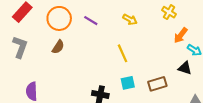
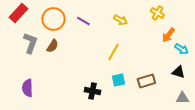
gray L-shape: (20, 47) -> (30, 43), moved
yellow line: (123, 53) -> (113, 52), turned 54
black triangle: (185, 68) -> (178, 72), moved

